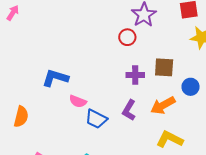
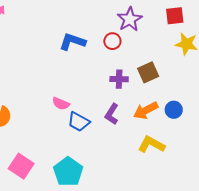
brown square: (164, 67) -> (148, 72), turned -30
blue L-shape: (55, 78) -> (72, 42), moved
blue circle: (191, 87) -> (174, 110), moved

